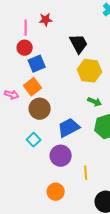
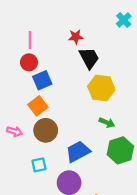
red star: (46, 20) -> (76, 37), moved
pink arrow: (12, 95) -> (14, 131), moved
cyan square: (34, 140) -> (39, 165), turned 32

